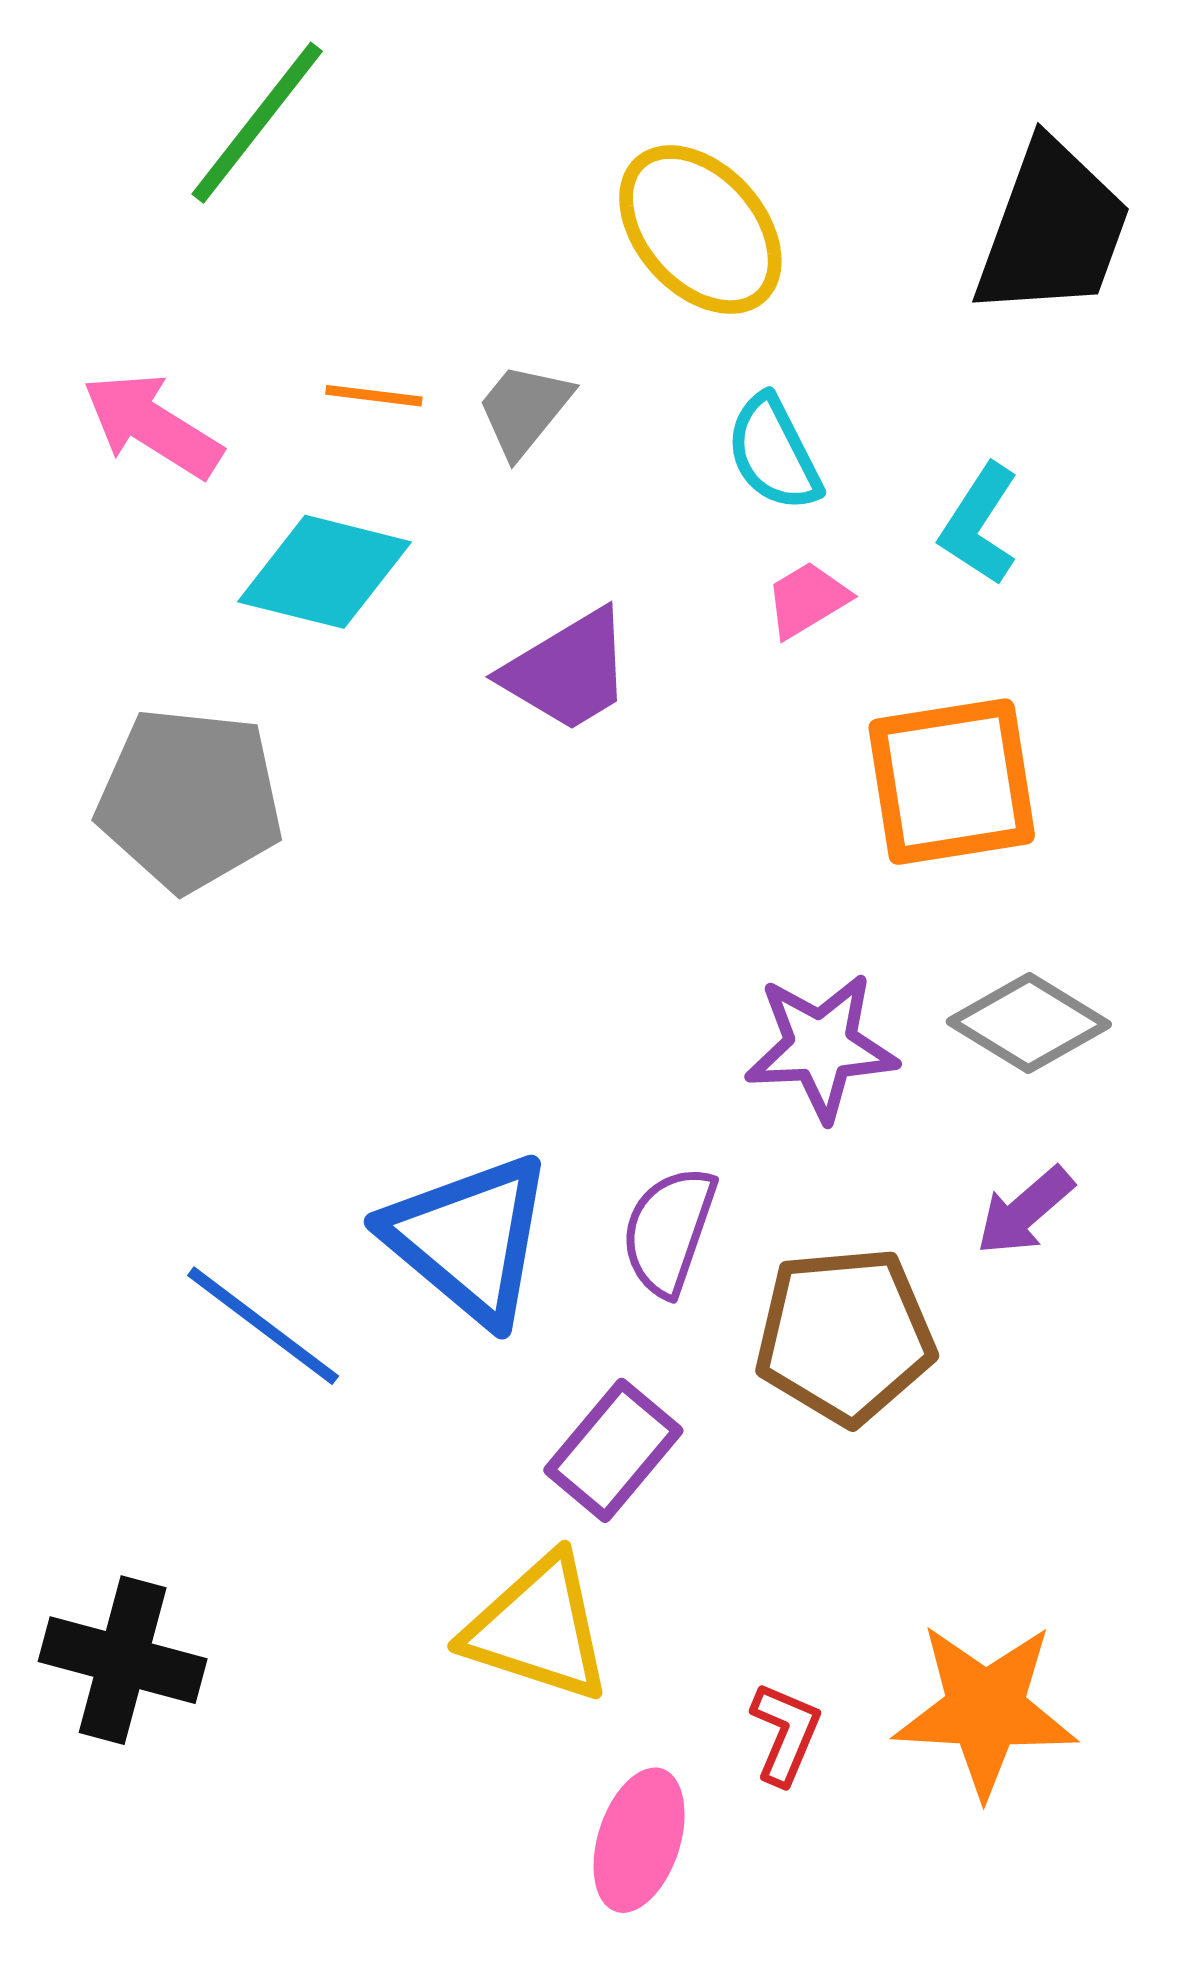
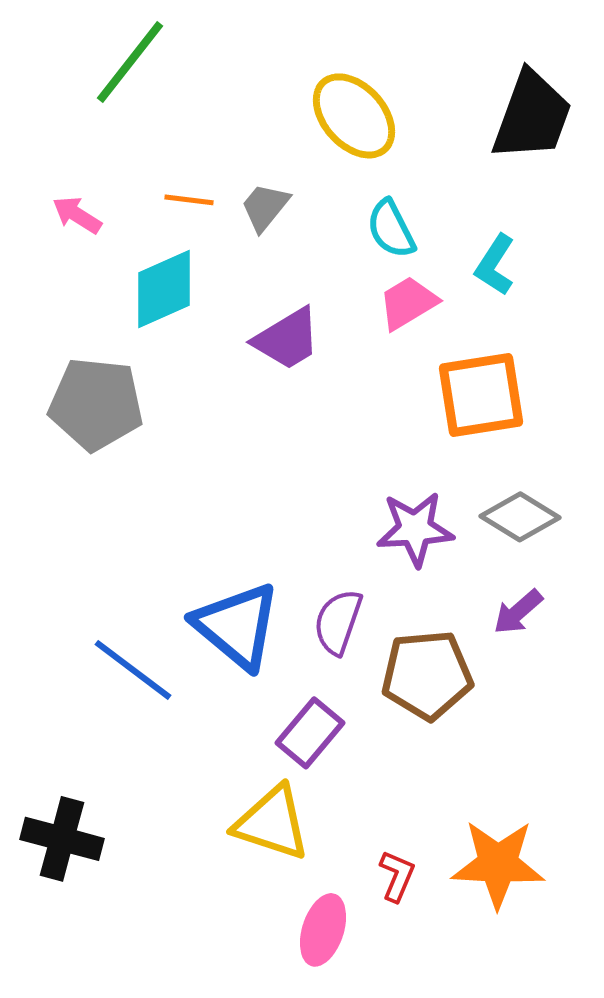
pink arrow: (152, 425) -> (77, 215), size x0.7
cyan diamond: (324, 572) -> (164, 289), turned -38
pink trapezoid: (807, 600) -> (408, 303), size x1.4

